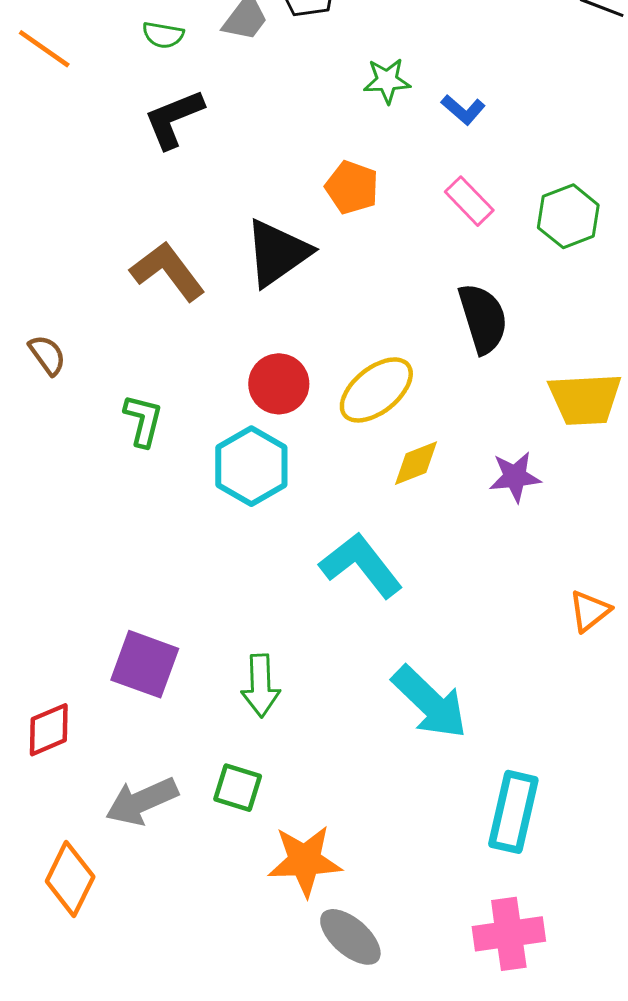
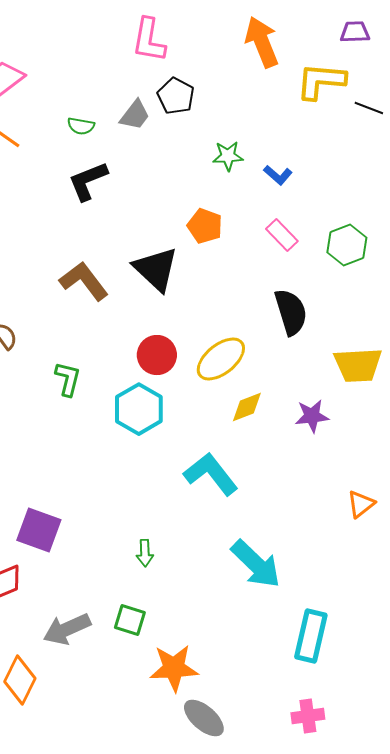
black triangle: (277, 253) -> (156, 269), turned -42
purple square: (145, 664) -> (39, 530), moved
green arrow: (261, 686) -> (145, 553), size x0.7
pink cross: (509, 934) -> (308, 716), size x0.7

